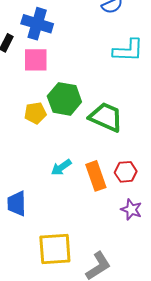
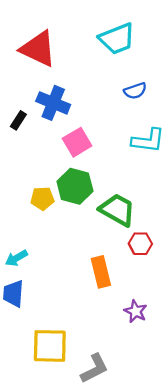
pink square: (36, 60) -> (77, 142), moved, turned -36
cyan arrow: (61, 167) -> (16, 258), moved
red hexagon: (126, 172) -> (140, 244), moved

